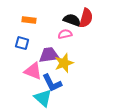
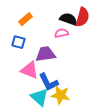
orange rectangle: (29, 20) -> (25, 19), turned -48
yellow star: (64, 63) -> (60, 95), moved, turned 30

